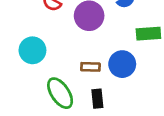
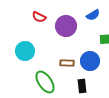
black rectangle: (97, 99) -> (82, 86), moved

